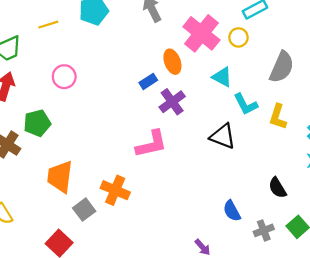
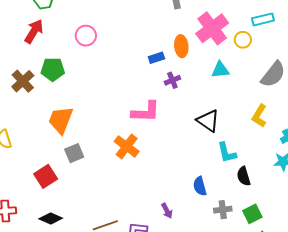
cyan triangle: (222, 77) -> (220, 70), turned -48
purple cross: (172, 102) -> (172, 80), size x0.7
cyan L-shape: (246, 104) -> (227, 153), moved
orange cross: (115, 190) -> (127, 146), moved

